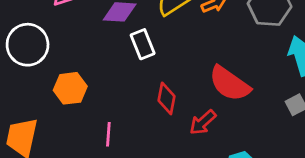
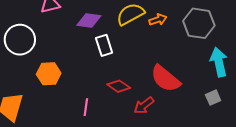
red diamond: (166, 98) -> (119, 86), turned -70
pink line: (108, 134) -> (86, 107), moved

